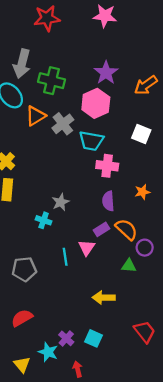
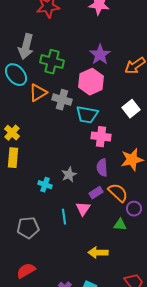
gray cross: (63, 124) -> (62, 100), turned -36
white square: (141, 134) -> (131, 109), turned 30
orange star: (142, 192) -> (132, 160), size x1.6
gray star: (61, 202) -> (69, 175), moved

